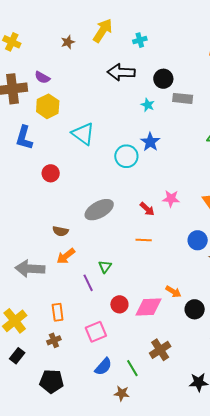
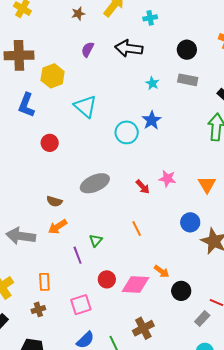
purple semicircle: (42, 77) -> (88, 49), moved, turned 84
black circle: (163, 79) -> (187, 50), moved
orange line: (144, 240) -> (137, 228), moved, turned 56

